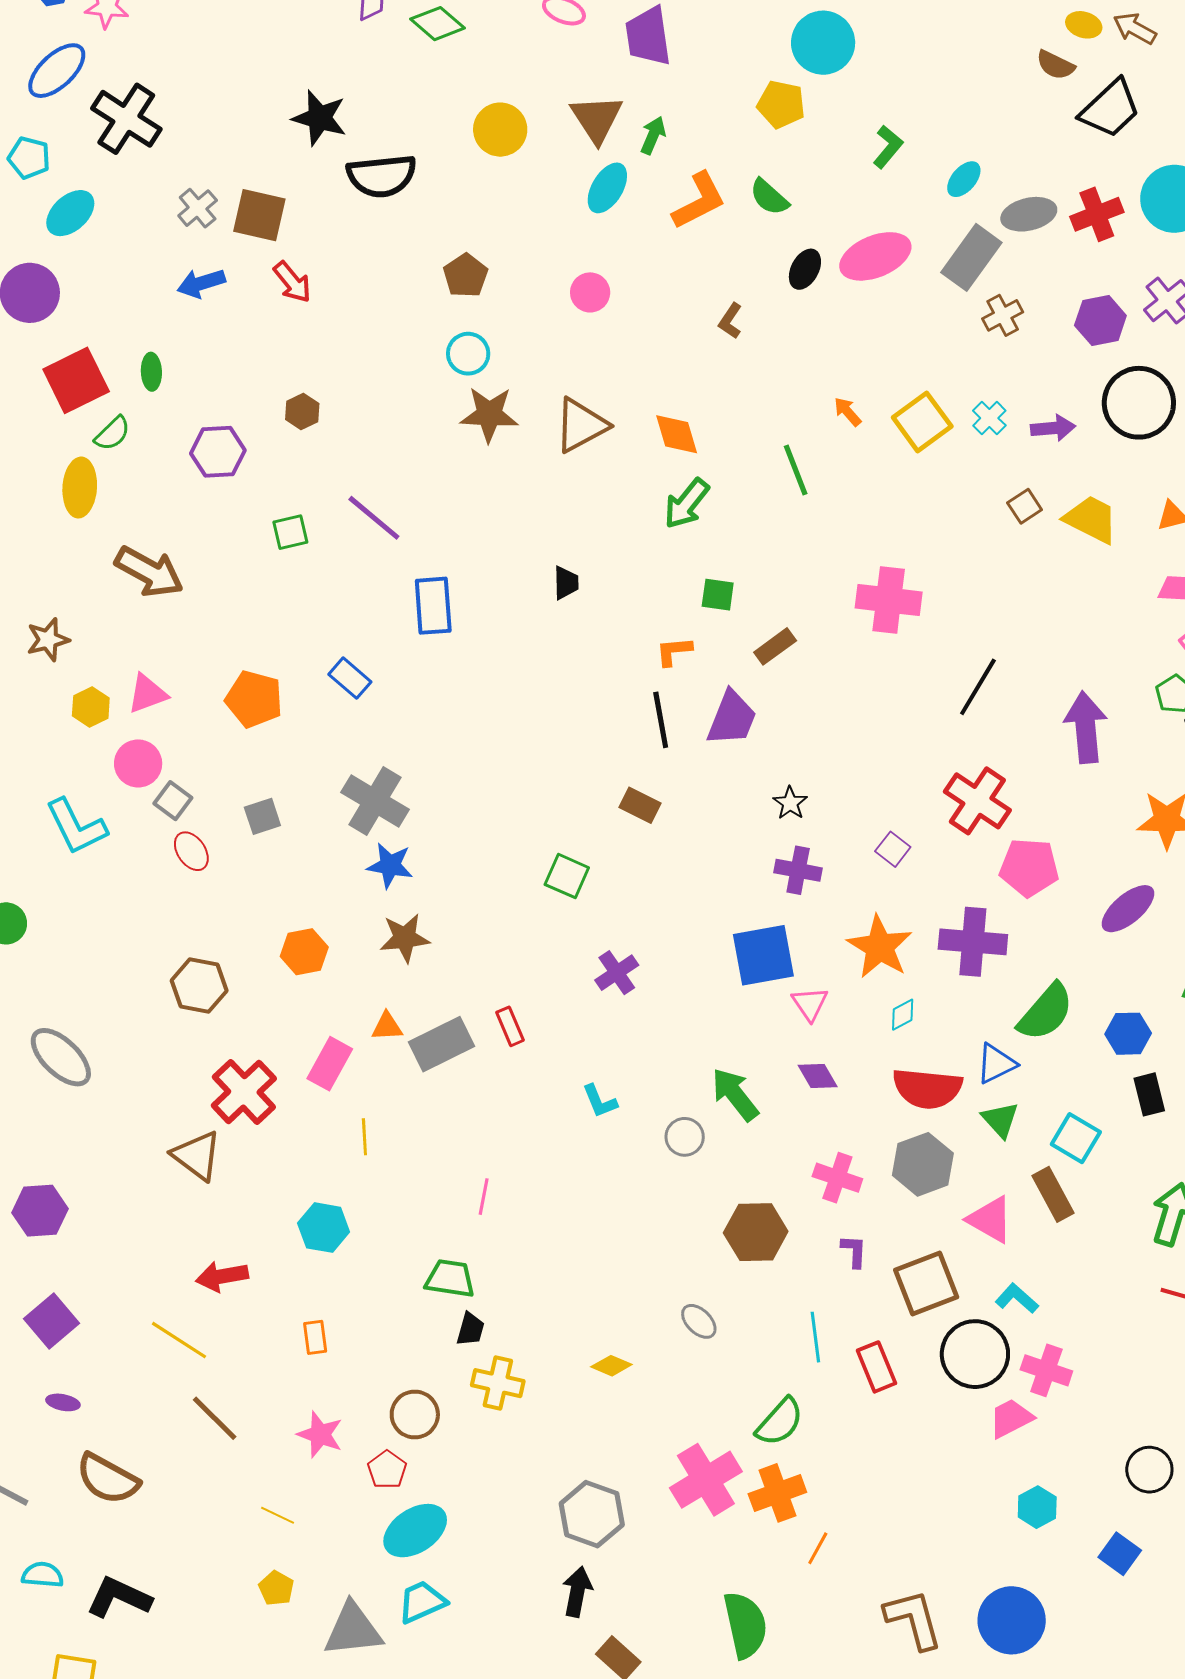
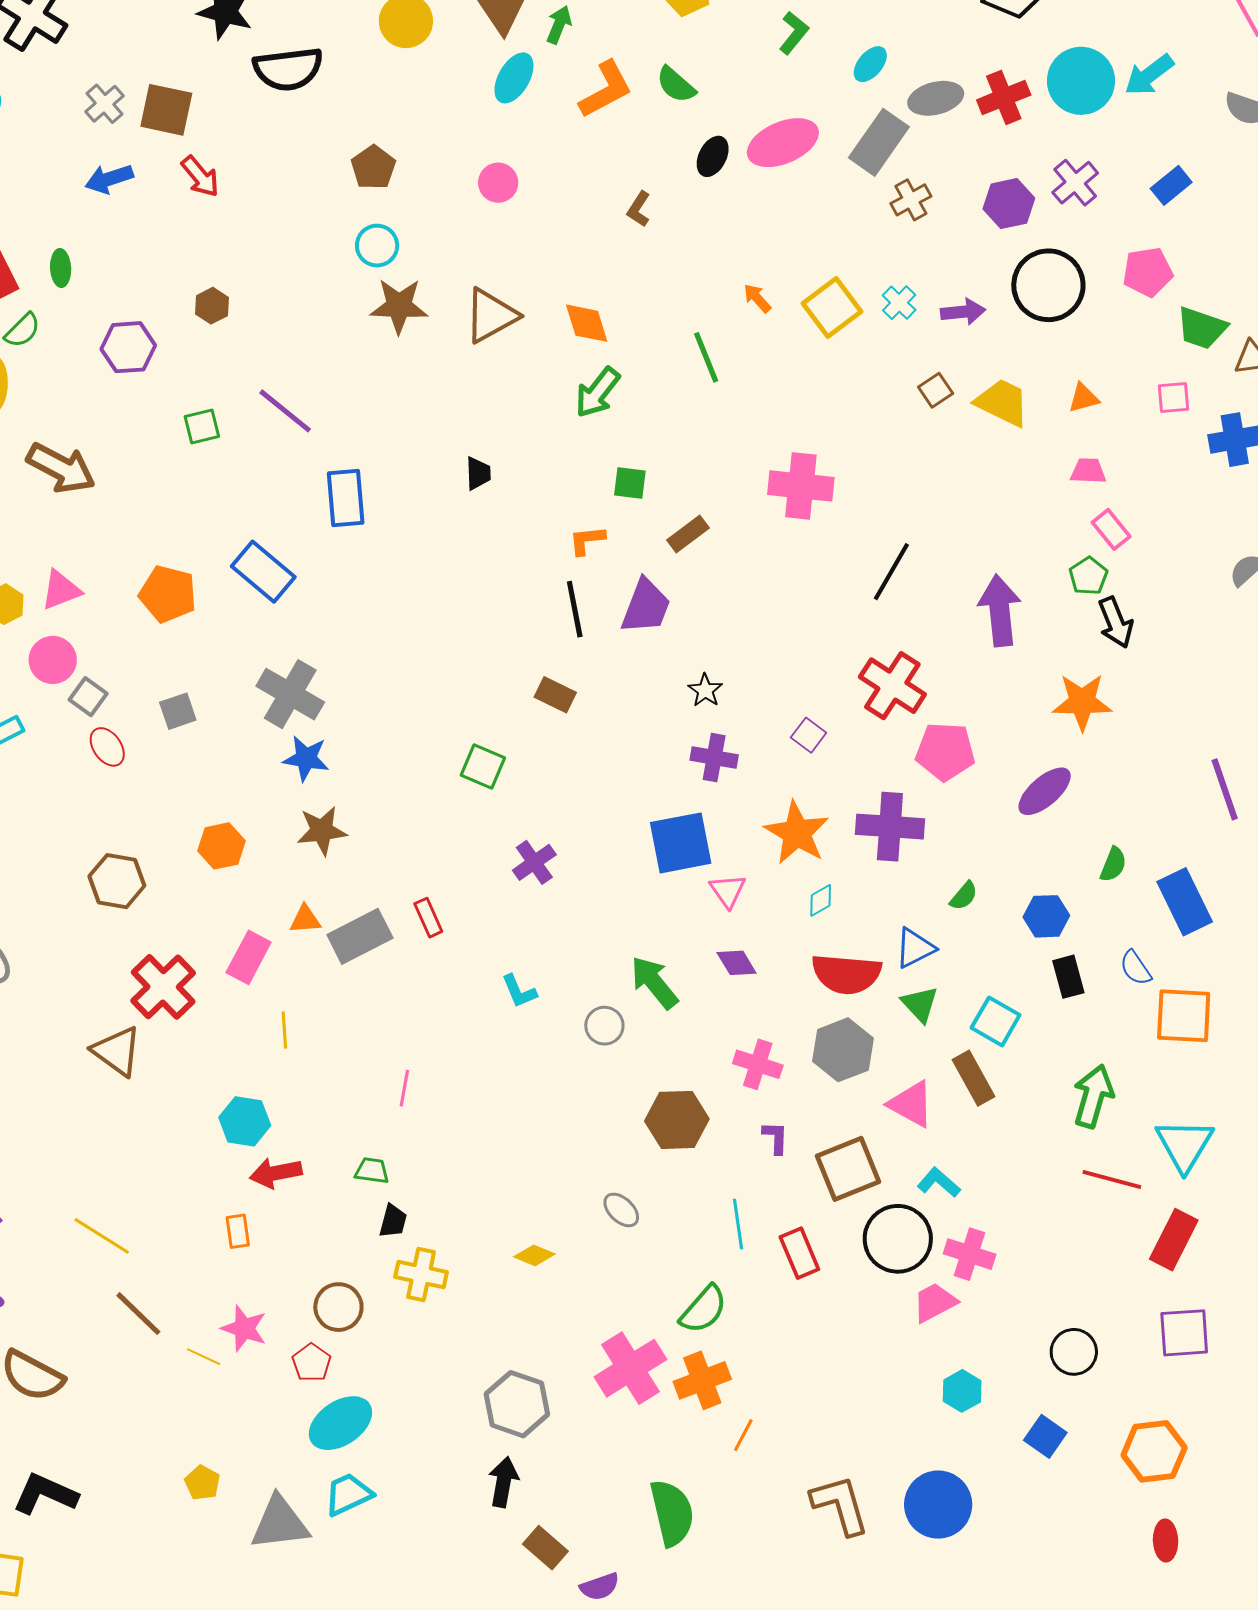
blue rectangle: (350, 678) -> (263, 572), size x1.5
green semicircle: (1046, 1012) -> (964, 896), size x0.5
red arrow: (222, 1276) -> (276, 1173), moved
green trapezoid: (450, 1279) -> (372, 1171), size x0.7
yellow line: (278, 1515) -> (204, 1357), moved

